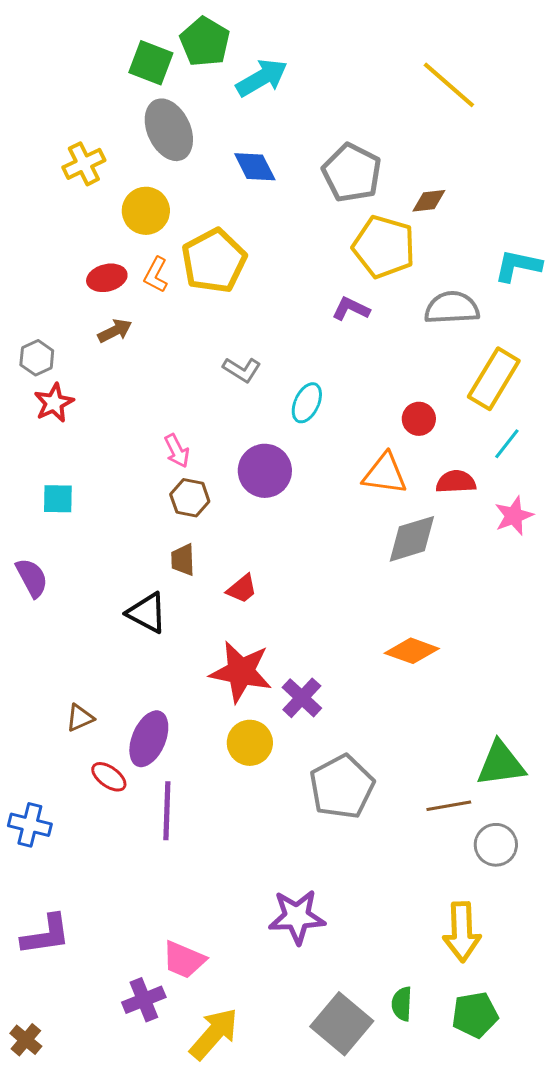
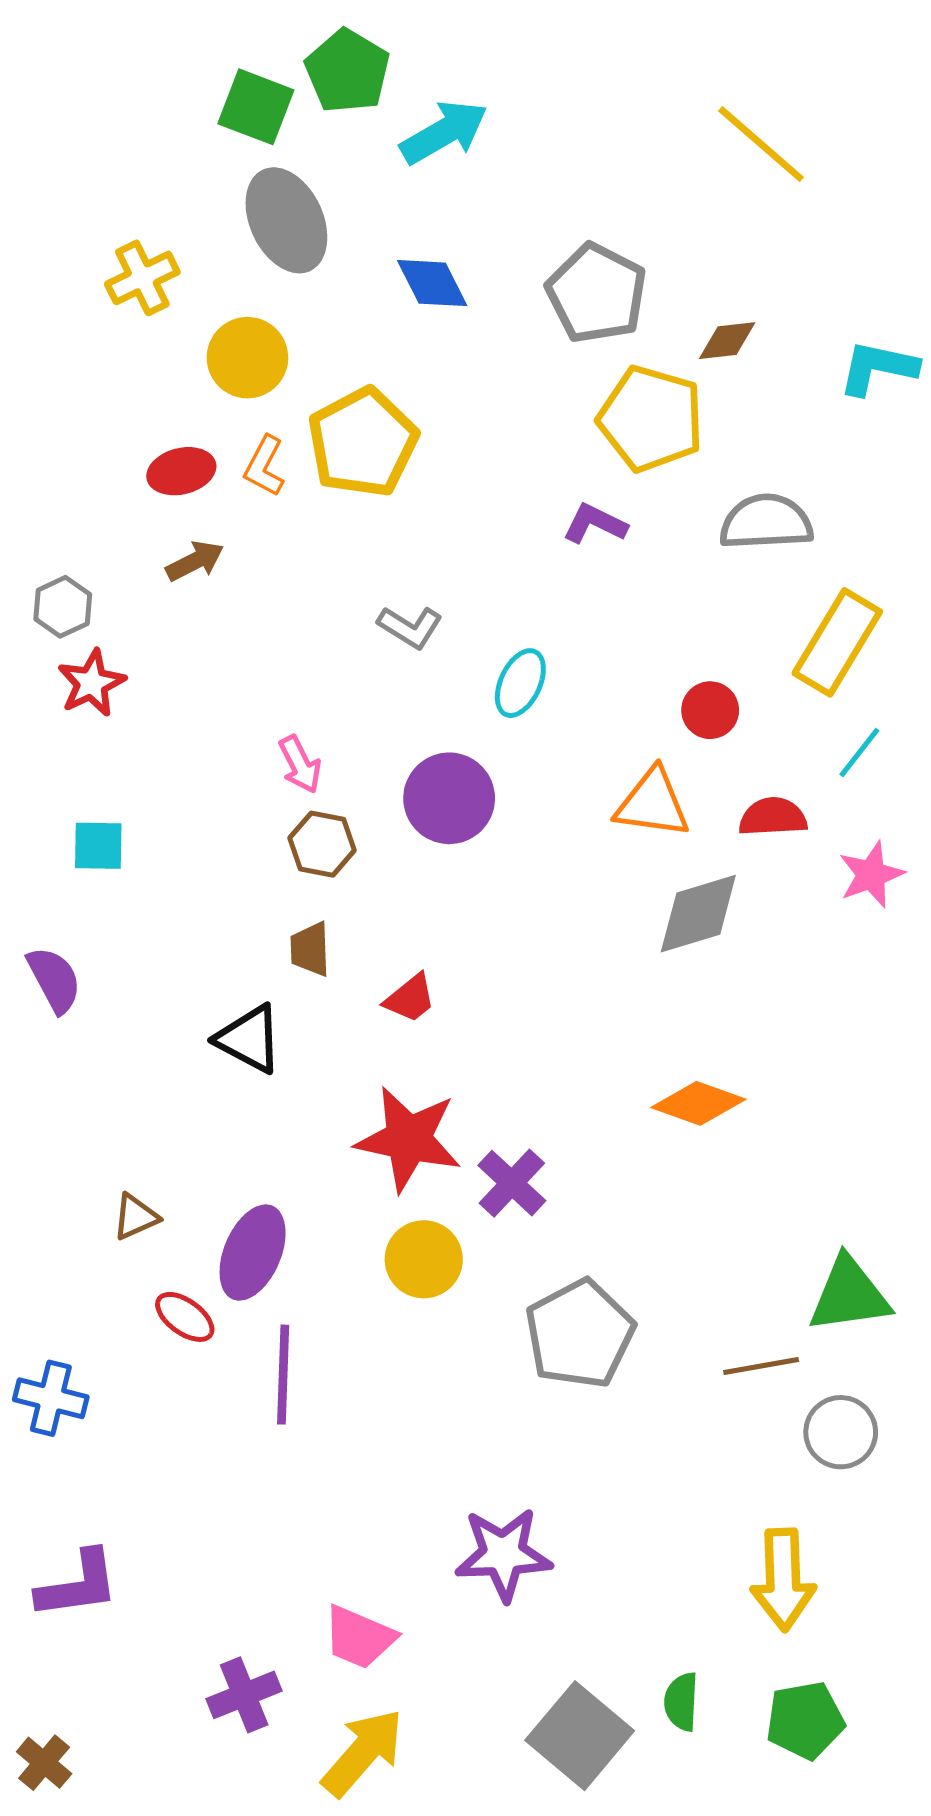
cyan L-shape: (518, 266) -> (878, 368), moved
pink trapezoid: (184, 960) -> (359, 1637), moved

